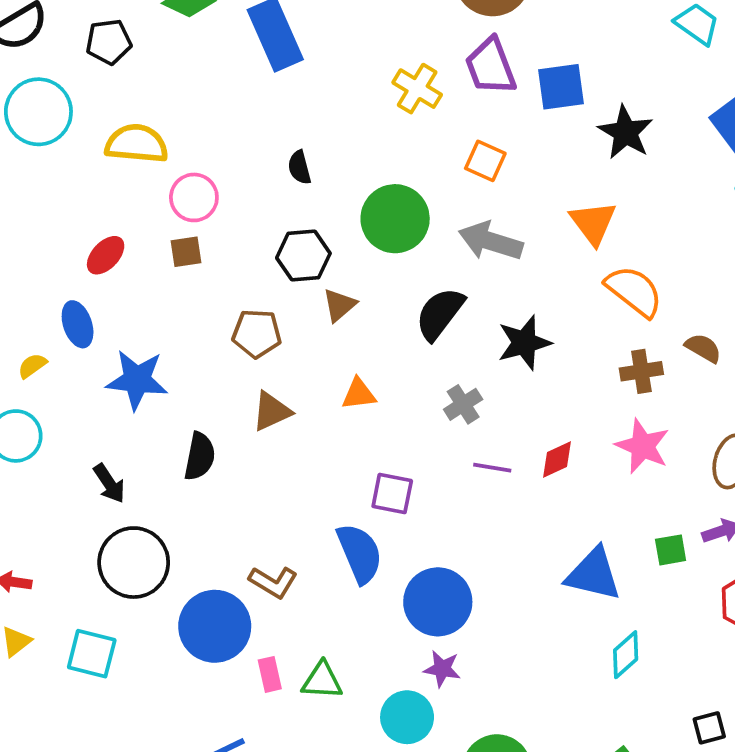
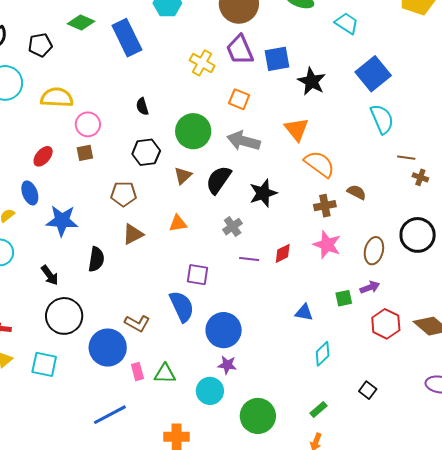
brown triangle: (339, 305) -> (183, 176), moved
blue triangle: (593, 574) -> (304, 312), size x0.6
black square: (709, 728) -> (368, 390), turned -36

